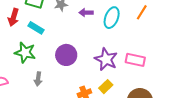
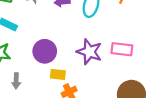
yellow rectangle: (106, 87) -> (58, 74), moved, turned 56

